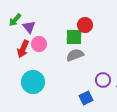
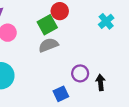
green square: (74, 37) -> (47, 25), turned -30

